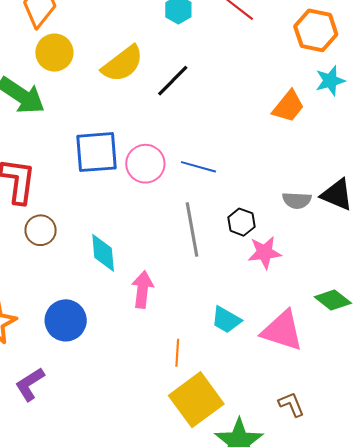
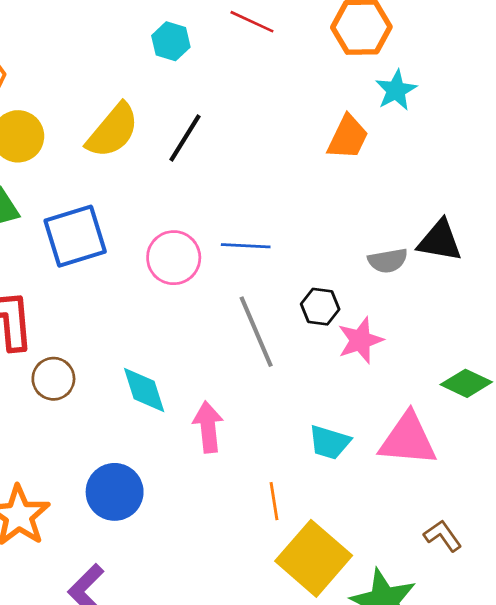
blue square: (96, 152) -> (75, 236), moved

